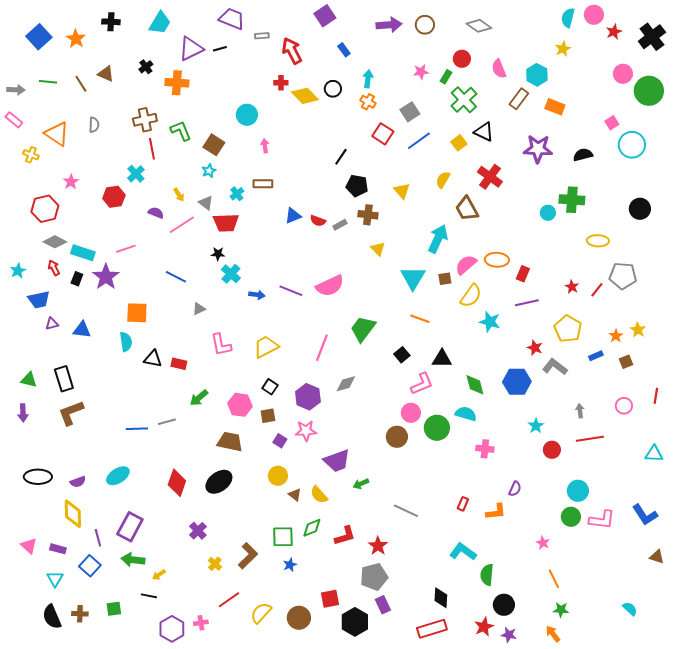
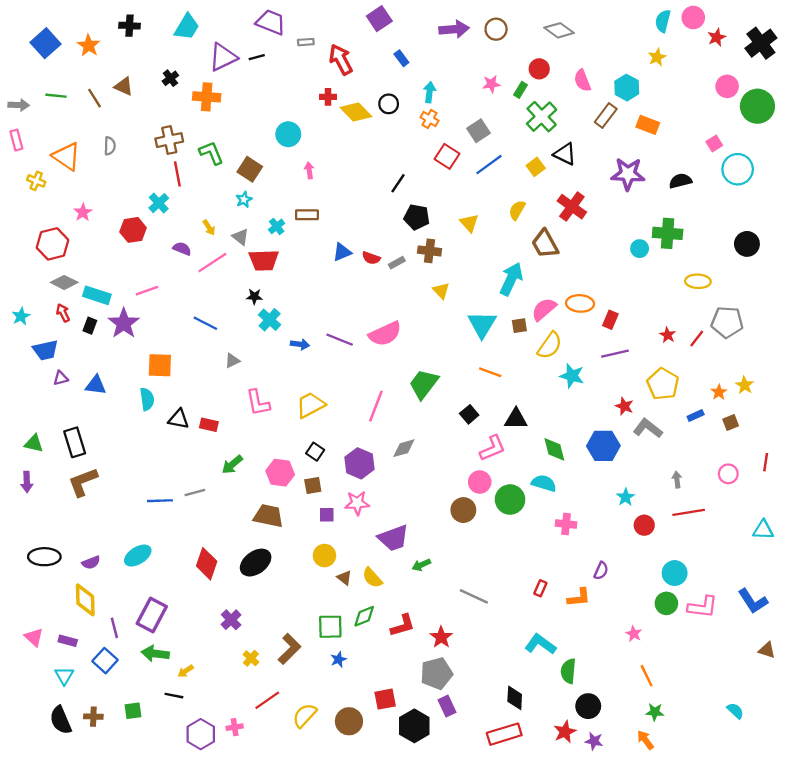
pink rectangle: (14, 120) -> (16, 140), turned 36
purple square: (280, 441) -> (327, 515), turned -32

